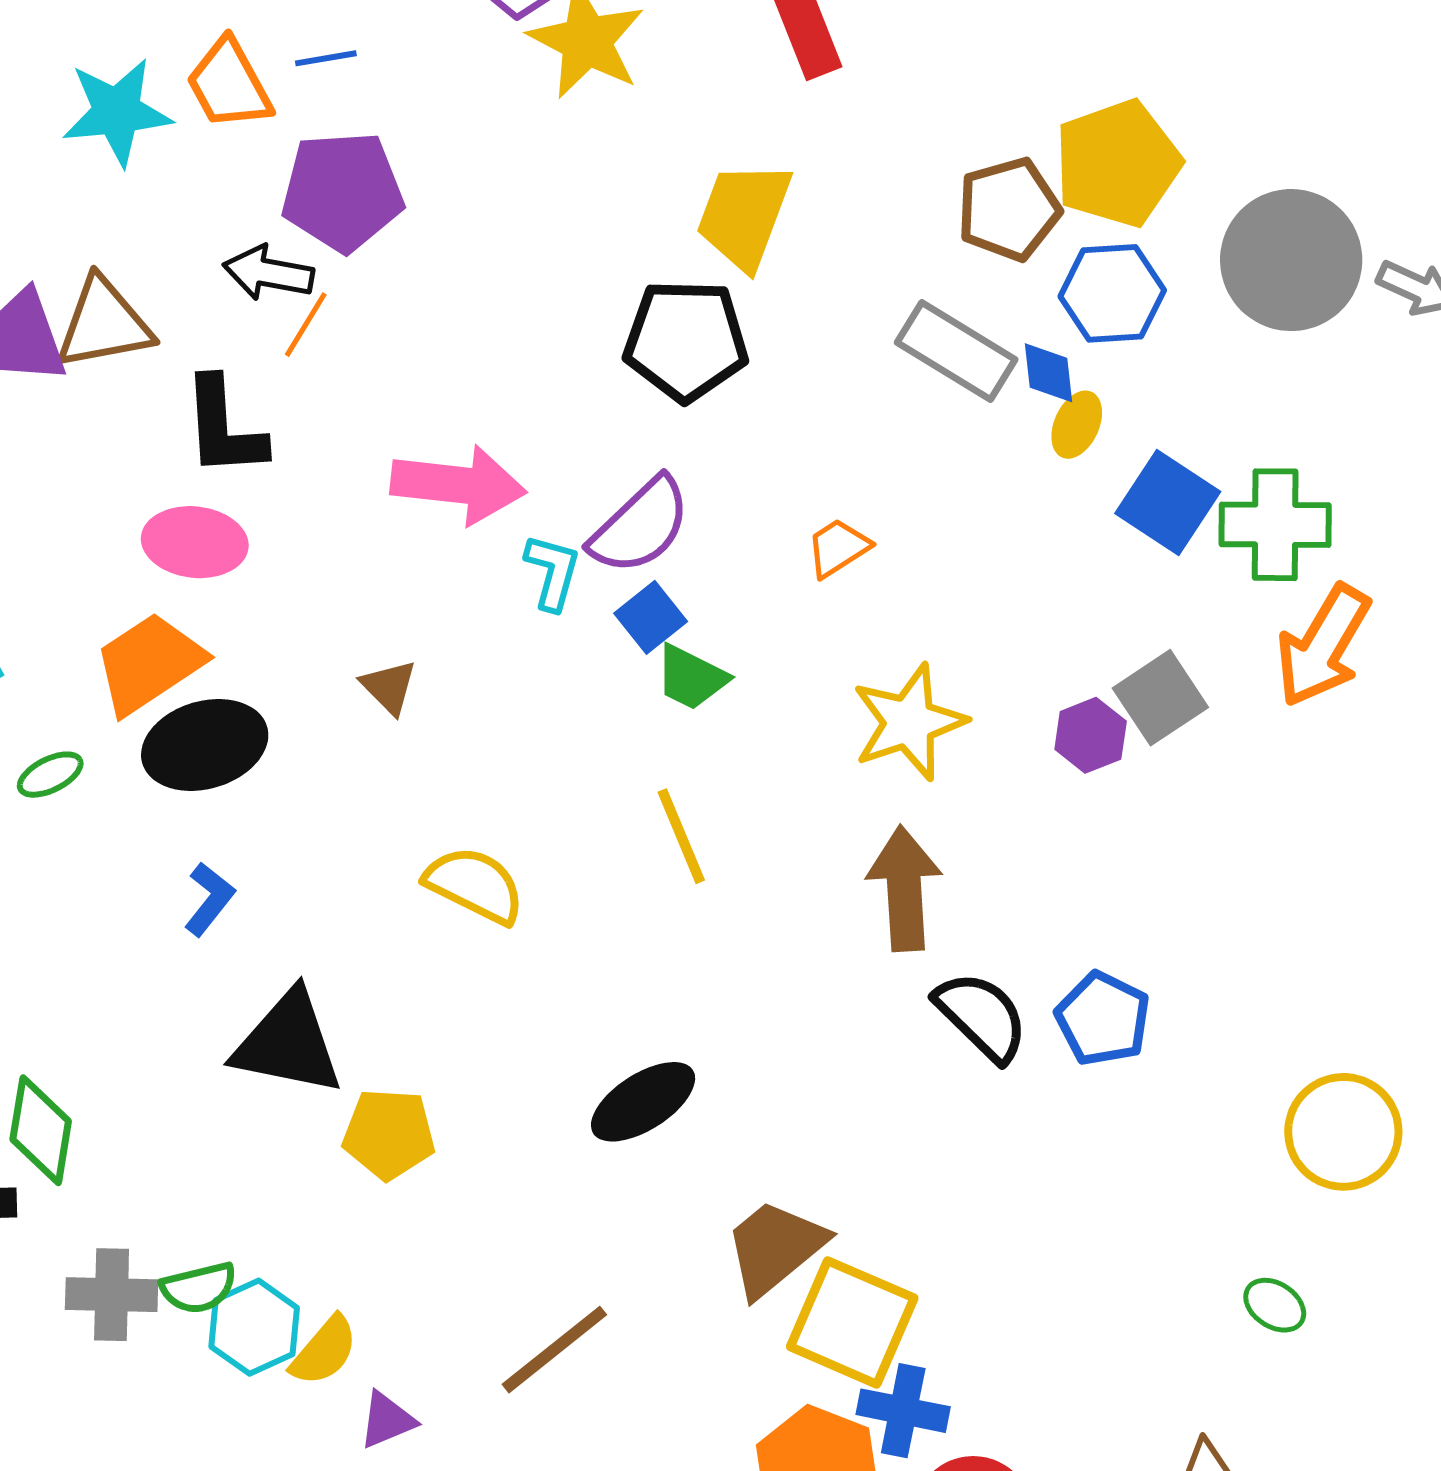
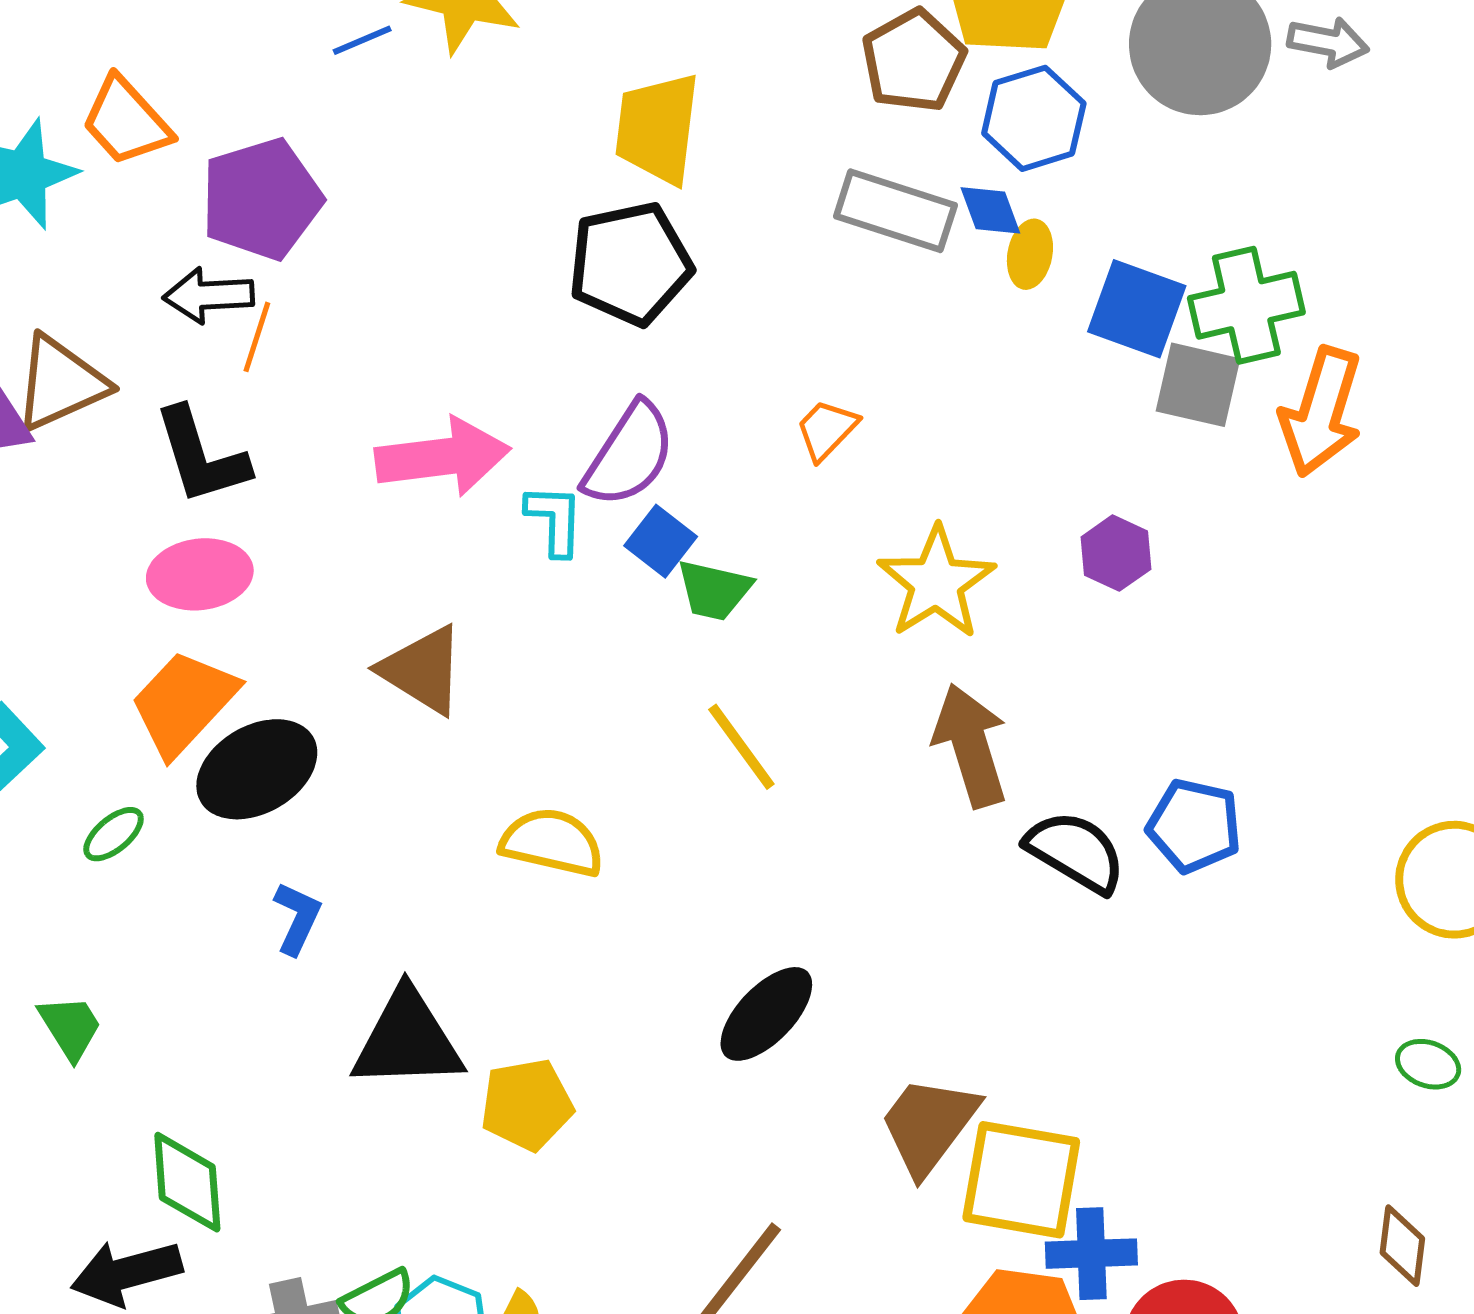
blue line: (326, 58) -> (362, 40), moved
brown triangle: (389, 687) -> (422, 670), size x1.6
gray square: (1160, 698) -> (1198, 385), moved, turned -30

